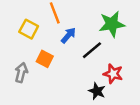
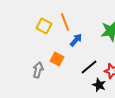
yellow square: (29, 29) -> (44, 26), moved
black line: (92, 50) -> (89, 67), moved

